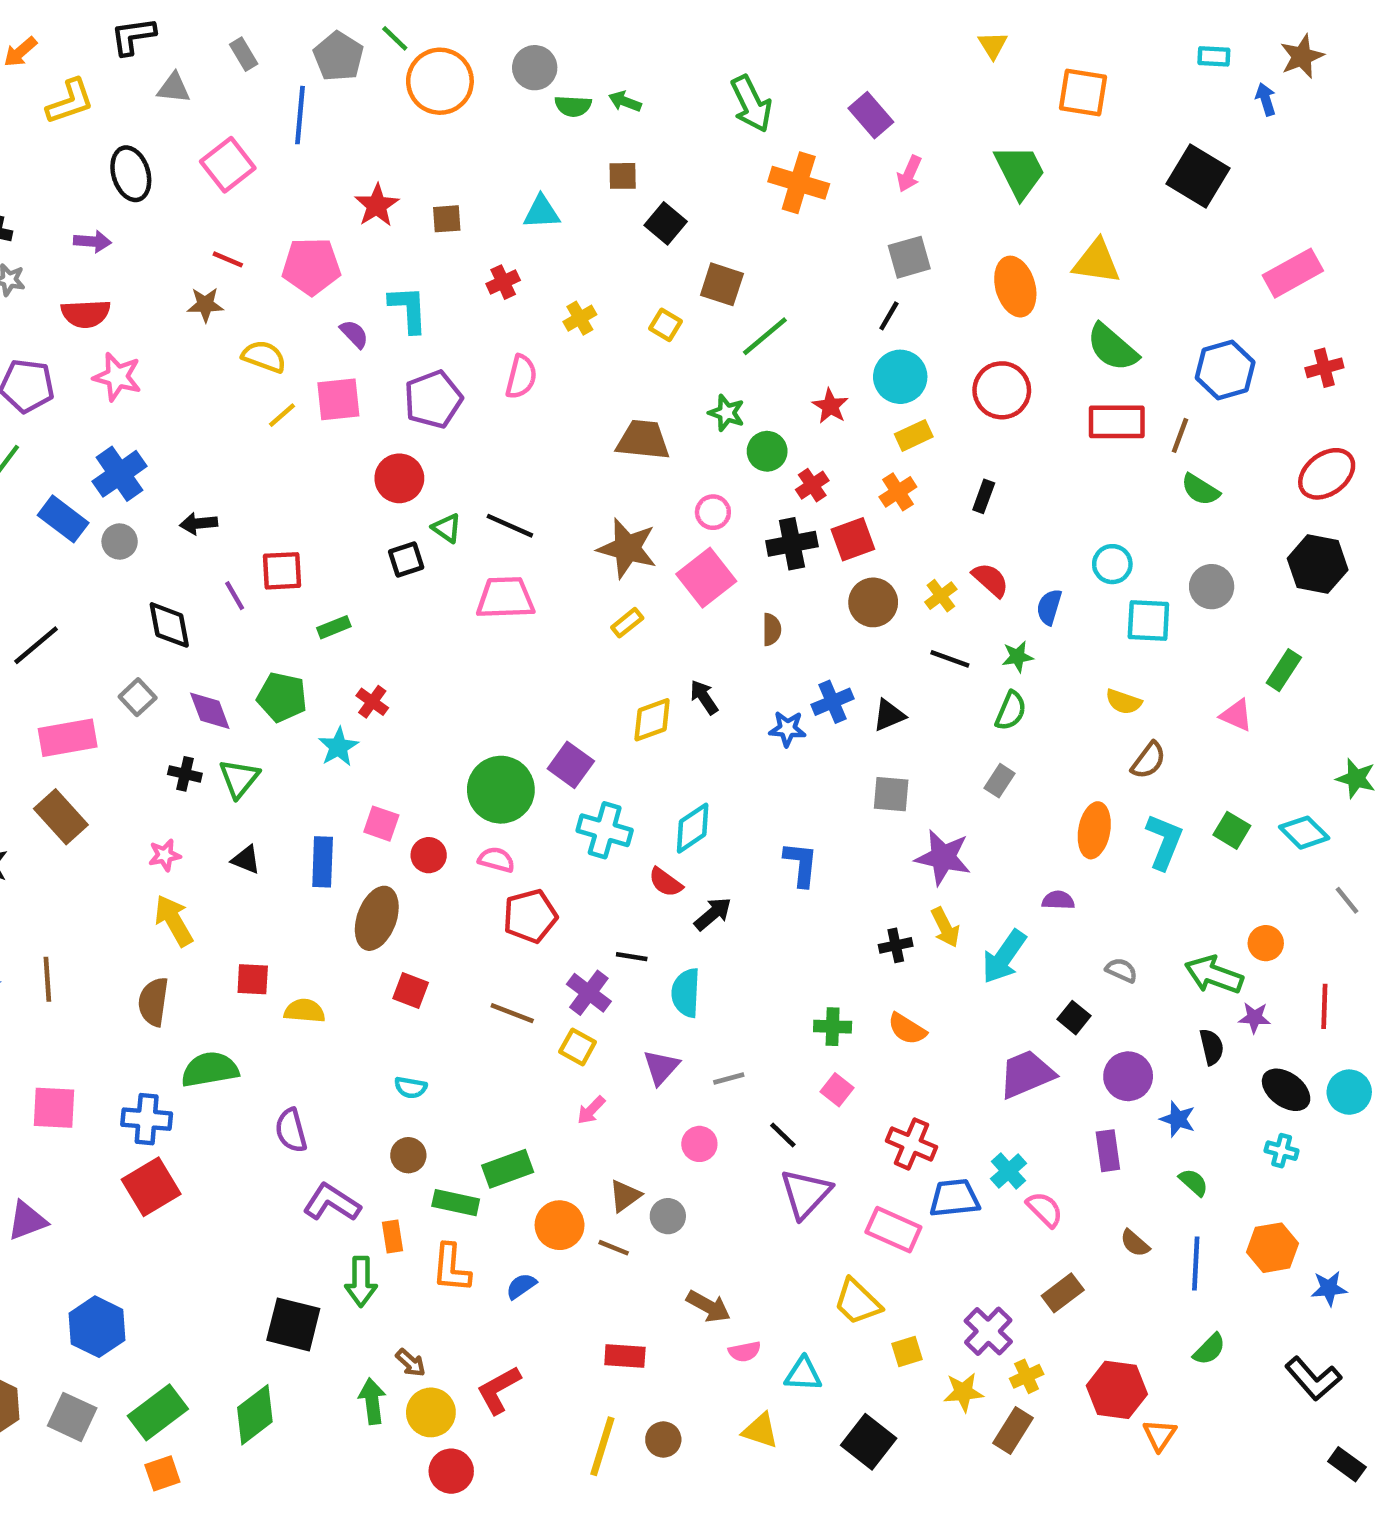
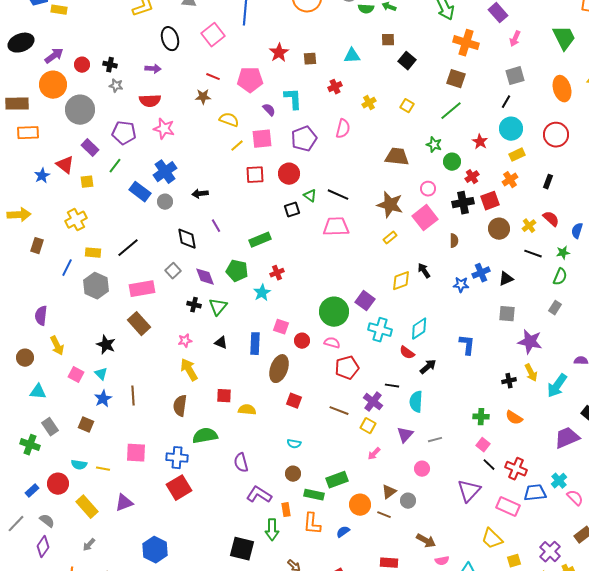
brown square: (722, 284) -> (456, 79), moved
red square: (282, 571) -> (255, 175), moved
green rectangle: (334, 627) -> (260, 240), size x1.5
red cross: (372, 702) -> (277, 273), turned 32
black line: (783, 1135) -> (489, 465), moved

